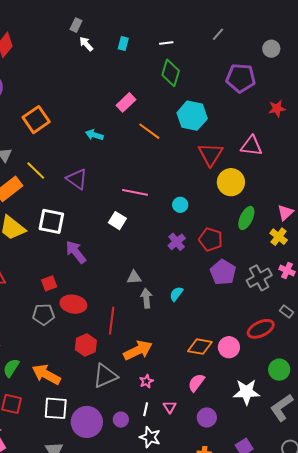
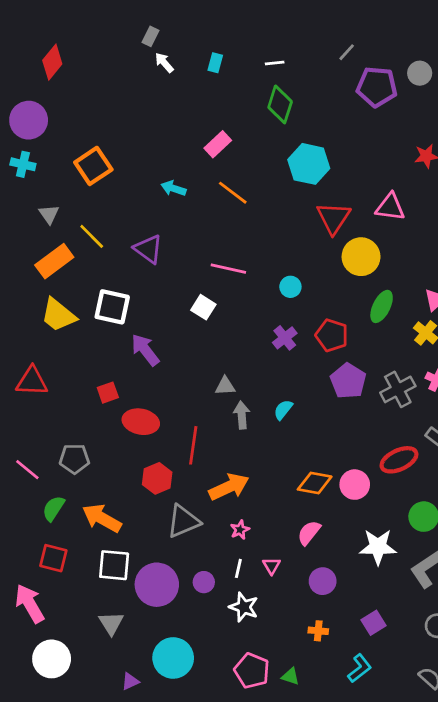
purple pentagon: (241, 78) -> (377, 87), moved
orange line: (149, 131) -> (233, 193), moved
gray pentagon: (44, 314) -> (74, 459), moved

